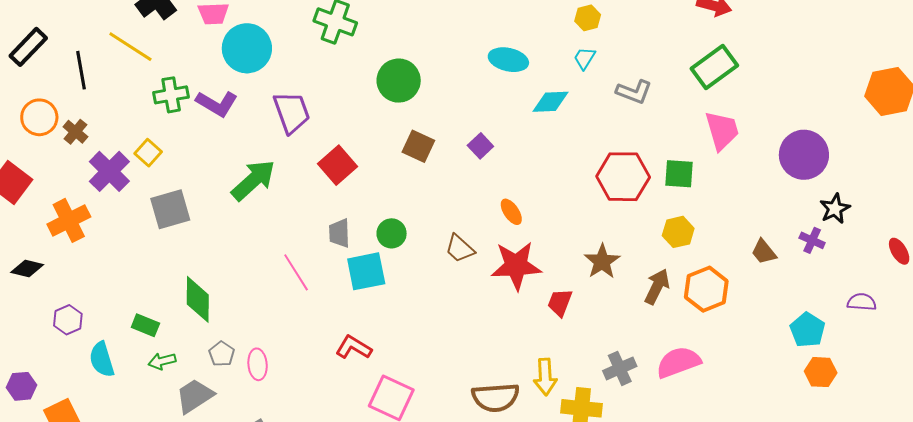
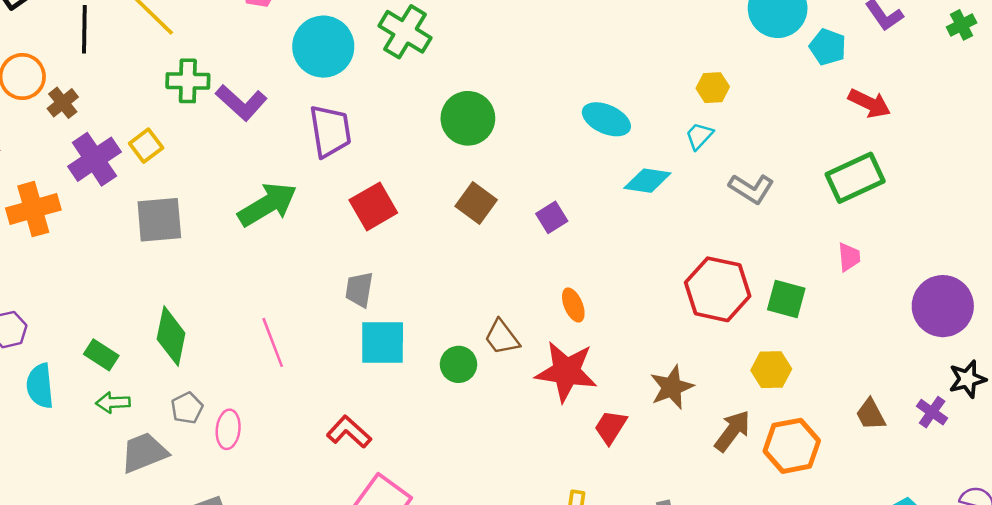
cyan circle: (247, 48) -> (323, 47), moved
pink trapezoid: (722, 131) -> (849, 257), size x0.6
green circle: (392, 233) -> (459, 364), moved
pink line: (296, 272) -> (273, 342), moved

